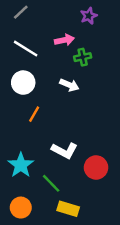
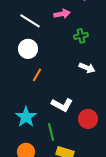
green cross: (83, 57) -> (81, 36), moved
white arrow: (69, 85) -> (87, 68), moved
green line: (51, 183) -> (51, 132), turned 30

